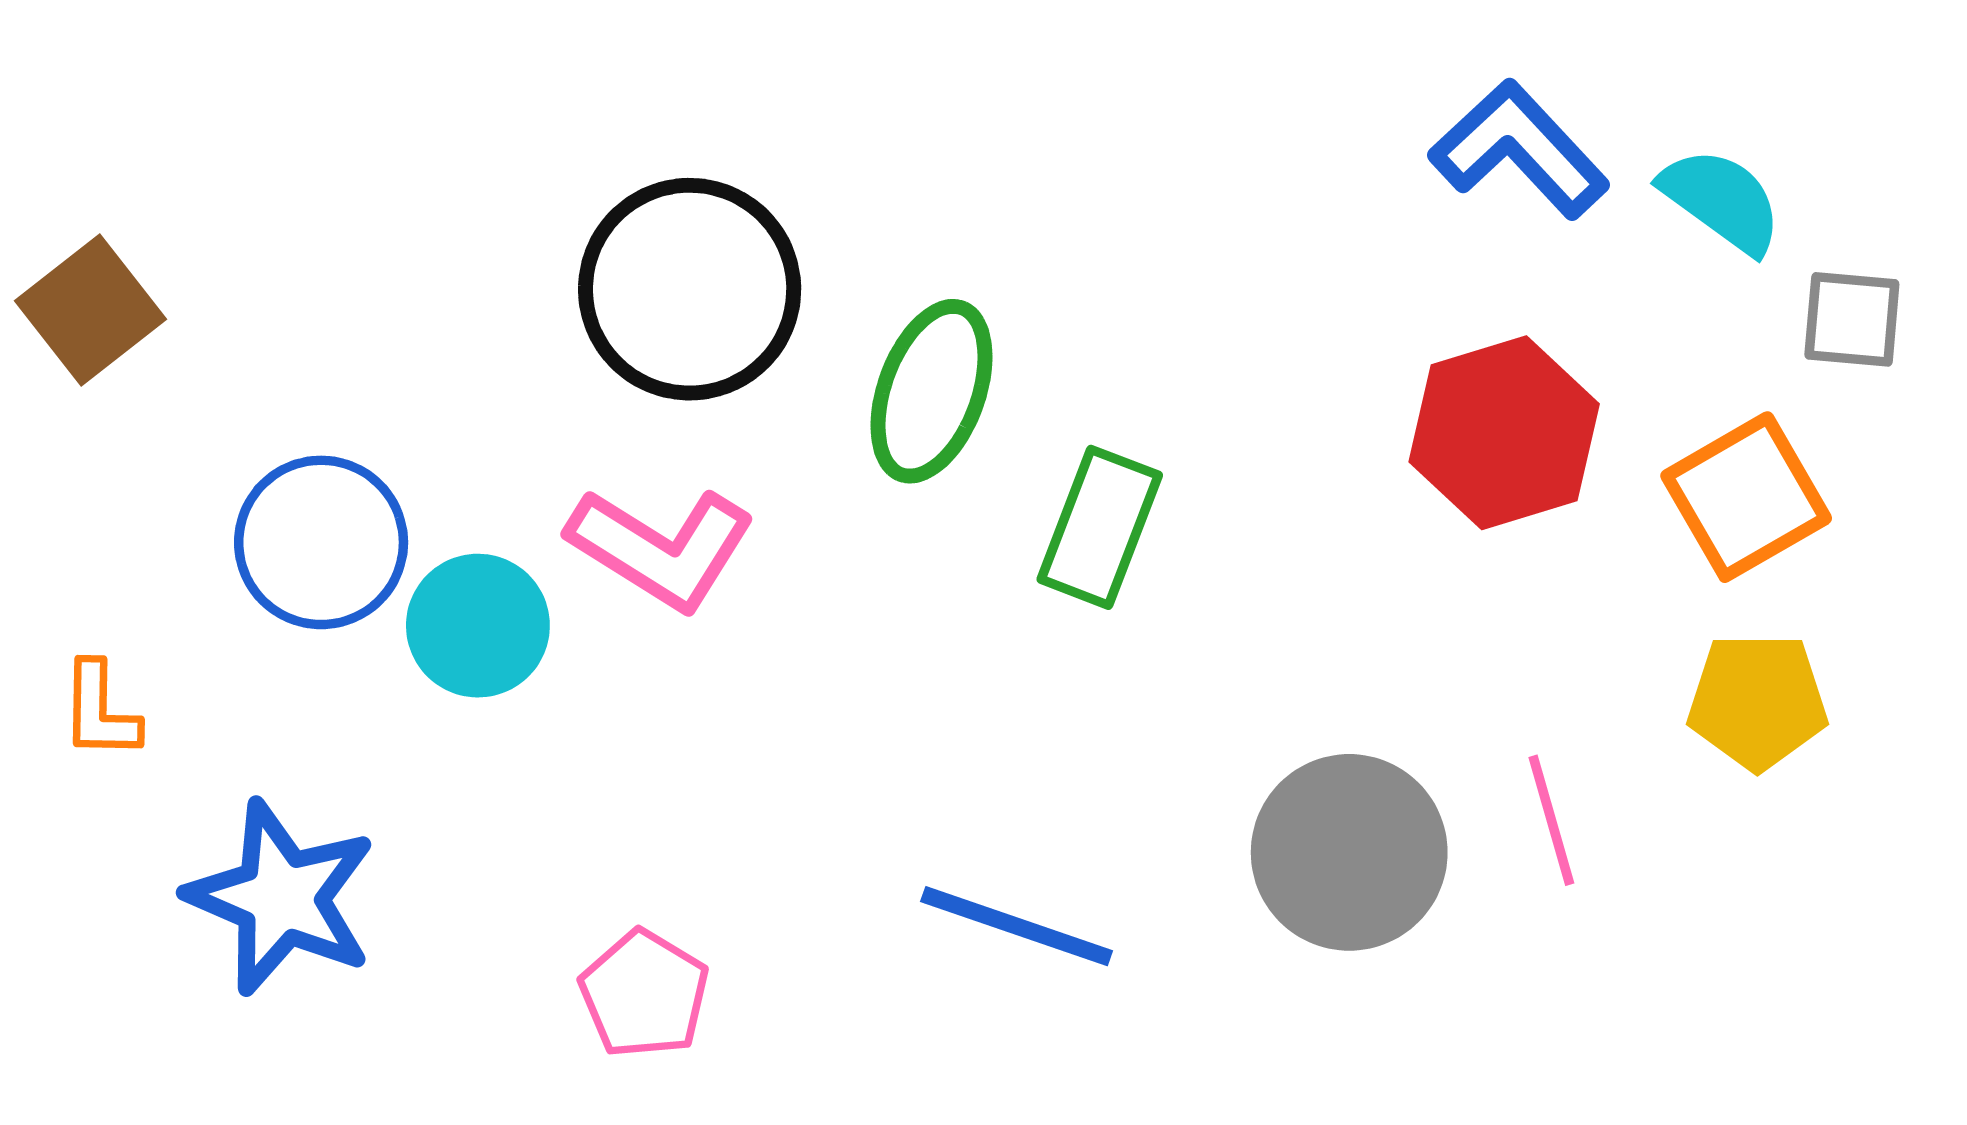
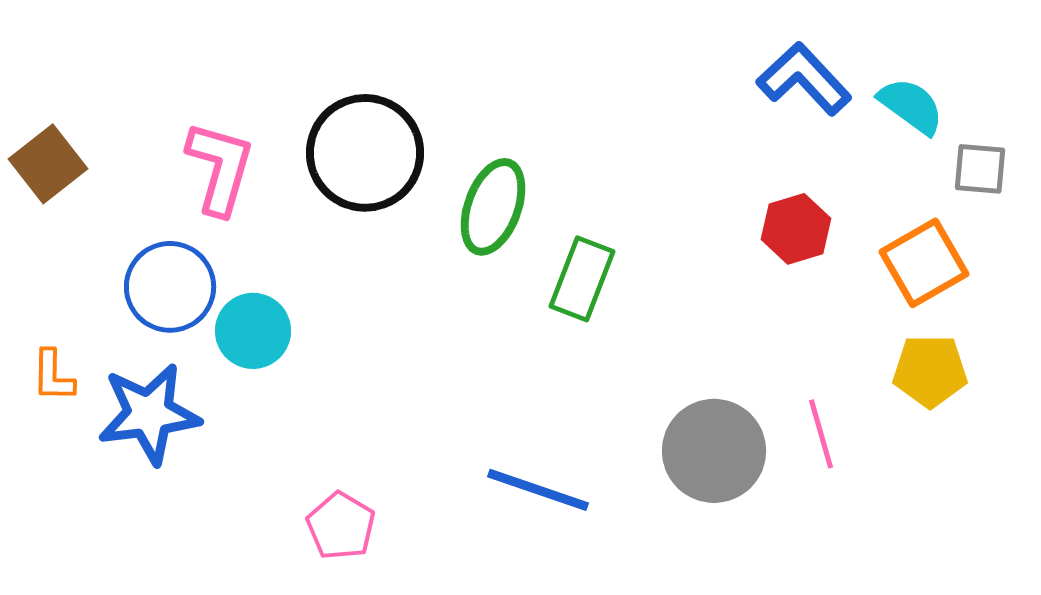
red hexagon: (1504, 433) -> (796, 229), size x0.7
pink L-shape: (661, 548) -> (220, 168), moved, turned -106
blue star: (281, 898) -> (149, 414), moved, turned -30

